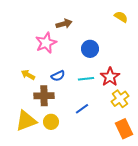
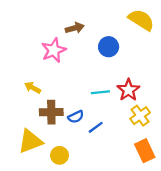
yellow semicircle: (121, 17) -> (141, 20), size x1.6
blue circle: (90, 49) -> (109, 47), moved
blue semicircle: (58, 76) -> (76, 117), moved
yellow circle: (51, 122) -> (59, 155), moved

